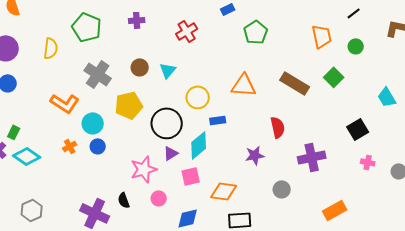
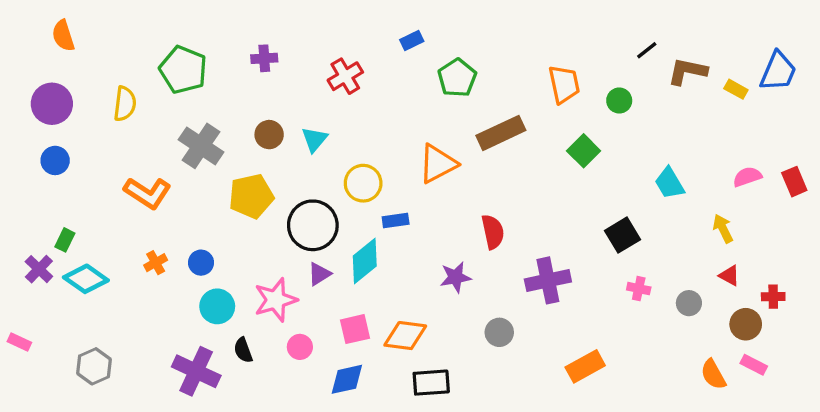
black line: (354, 13) -> (647, 50), moved
brown rectangle: (295, 83) -> (501, 133), moved, turned -56
orange triangle: (244, 85) -> (438, 164), turned -32
cyan circle: (93, 123) -> (217, 306), moved
pink square: (191, 176) -> (355, 329), moved

